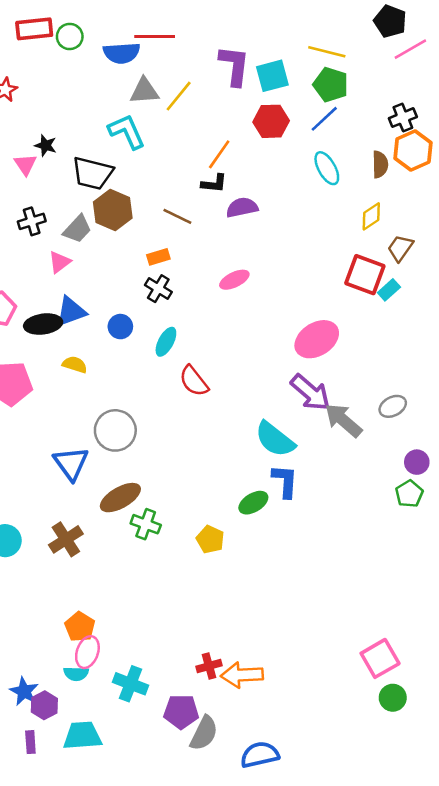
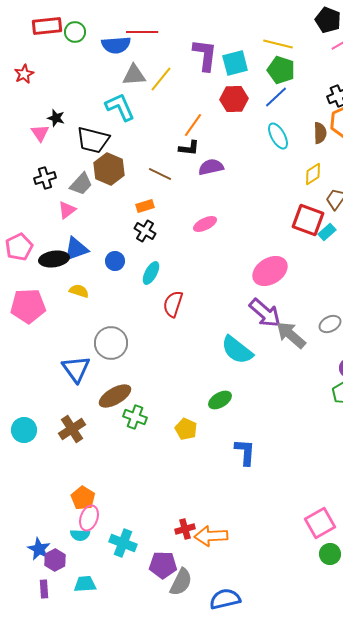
red semicircle: (194, 381) -> (173, 304), turned 56
blue L-shape: (285, 481) -> (245, 452), moved
cyan trapezoid: (82, 736) -> (85, 584), size x0.7

